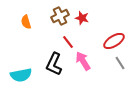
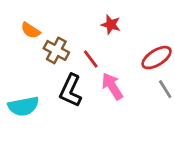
brown cross: (60, 16) -> (56, 50), moved, turned -36
orange semicircle: (26, 22) -> (31, 30), turned -40

